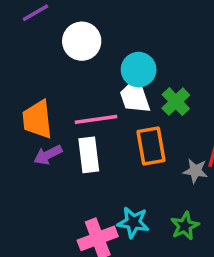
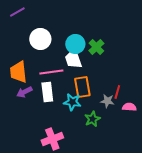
white circle: (82, 41) -> (40, 39), moved
green cross: (176, 102) -> (96, 47), moved
cyan star: (133, 222) -> (72, 102), moved
green star: (185, 226) -> (92, 119), moved

